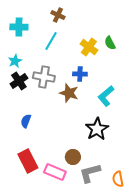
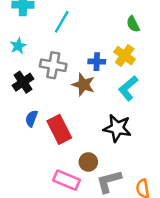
yellow cross: (89, 47) -> (125, 56), moved
black cross: (19, 81) -> (23, 82), moved
black star: (97, 129) -> (117, 128), turned -30
red rectangle: (28, 161) -> (59, 129), moved

